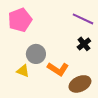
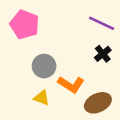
pink pentagon: (20, 20) -> (24, 24), turned -30
yellow triangle: (23, 71) -> (42, 98), moved

